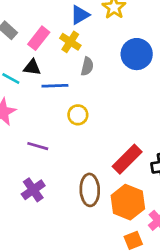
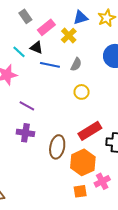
gray semicircle: (87, 66) -> (76, 64), moved
yellow circle: (78, 115) -> (82, 92), moved
purple cross: (33, 190) -> (25, 133), moved, turned 30

